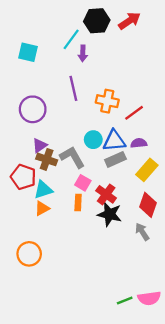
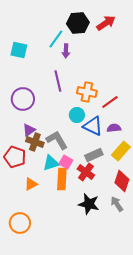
cyan circle: (93, 140) -> (77, 115), moved
blue triangle: (114, 141) -> (93, 126), turned 30
gray rectangle: (115, 159) -> (94, 155), moved
cyan triangle: (43, 190) -> (51, 163), moved
orange rectangle: (78, 203) -> (62, 179), size x1.5
black star: (110, 214) -> (89, 204), moved

